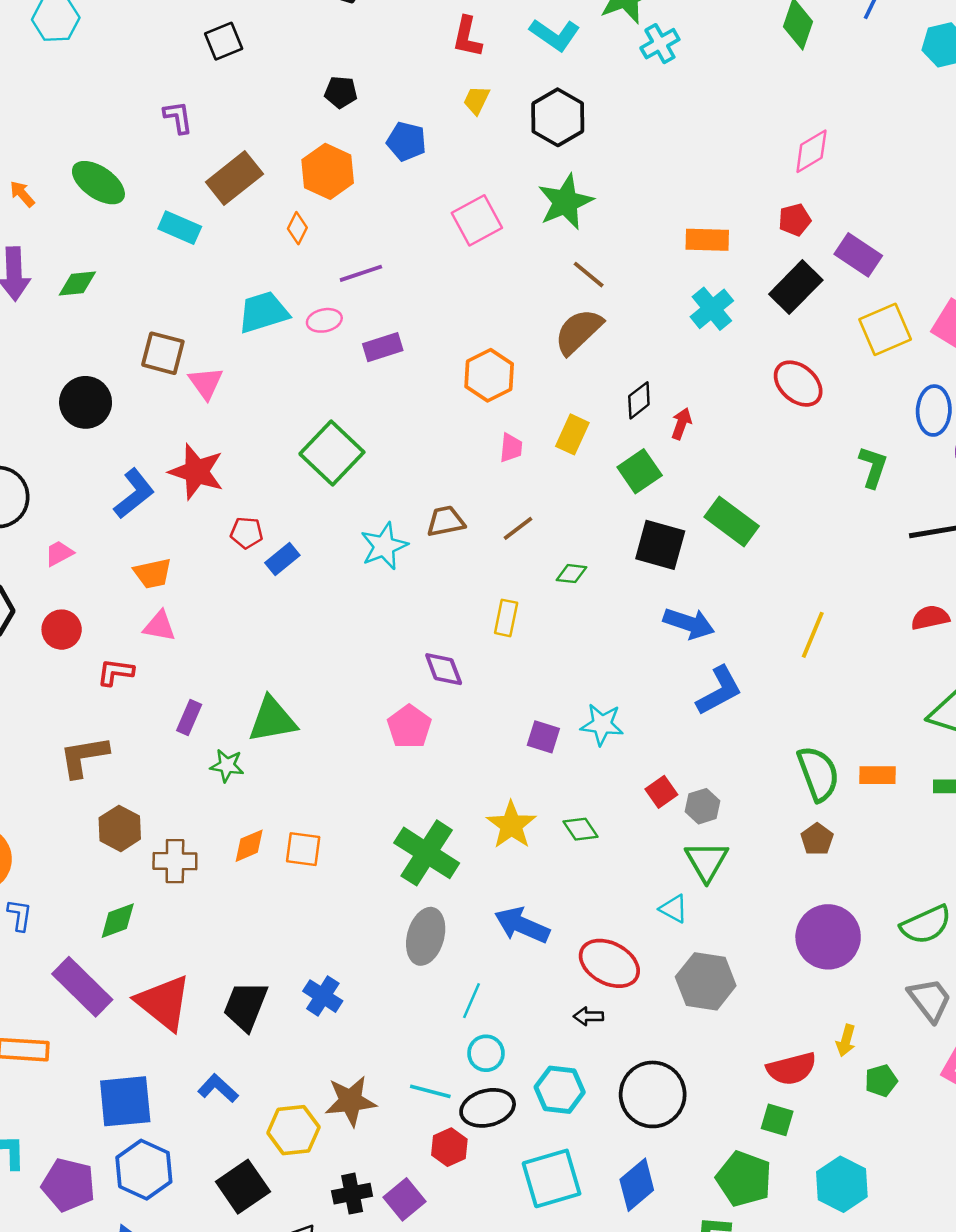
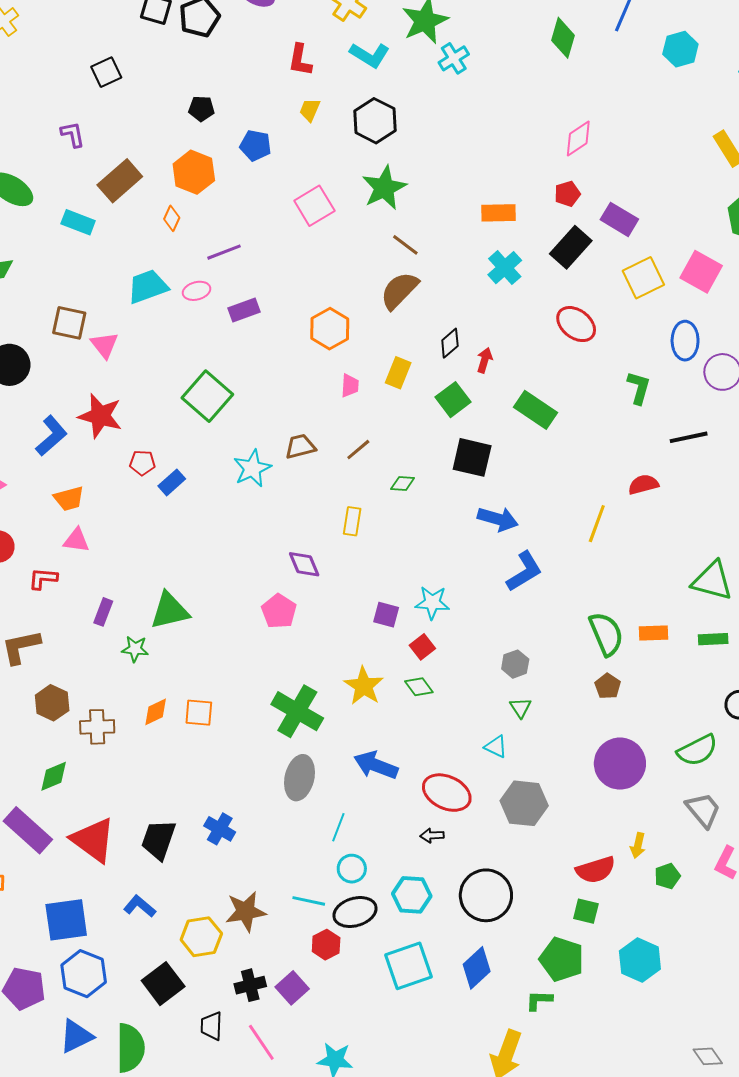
green rectangle: (732, 522) -> (535, 410), moved
red semicircle: (930, 618) -> (643, 485), moved
red square: (661, 792) -> (422, 647), moved
green triangle: (707, 861) -> (520, 708), size x0.6

